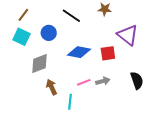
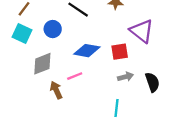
gray arrow: (103, 81) -> (126, 77), moved
pink line: (84, 82) -> (75, 76), moved
cyan line: (70, 102) -> (117, 108), moved

